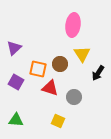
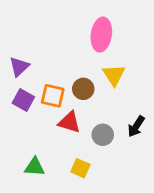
black arrow: (98, 73) -> (136, 126), moved
purple square: (16, 82) -> (23, 100), moved
green triangle: (16, 120) -> (35, 167), moved

